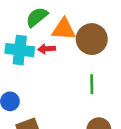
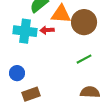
green line: (92, 84) -> (84, 59), turned 63

